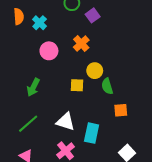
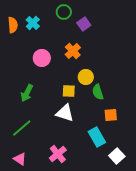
cyan cross: (40, 23) -> (33, 23), moved
white triangle: (66, 122) -> (65, 113), moved
cyan rectangle: (92, 133) -> (97, 137), moved, turned -42

